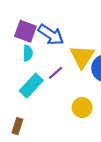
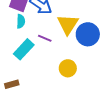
purple line: (56, 73) -> (45, 38), turned 64
brown rectangle: (17, 126) -> (12, 84), turned 56

